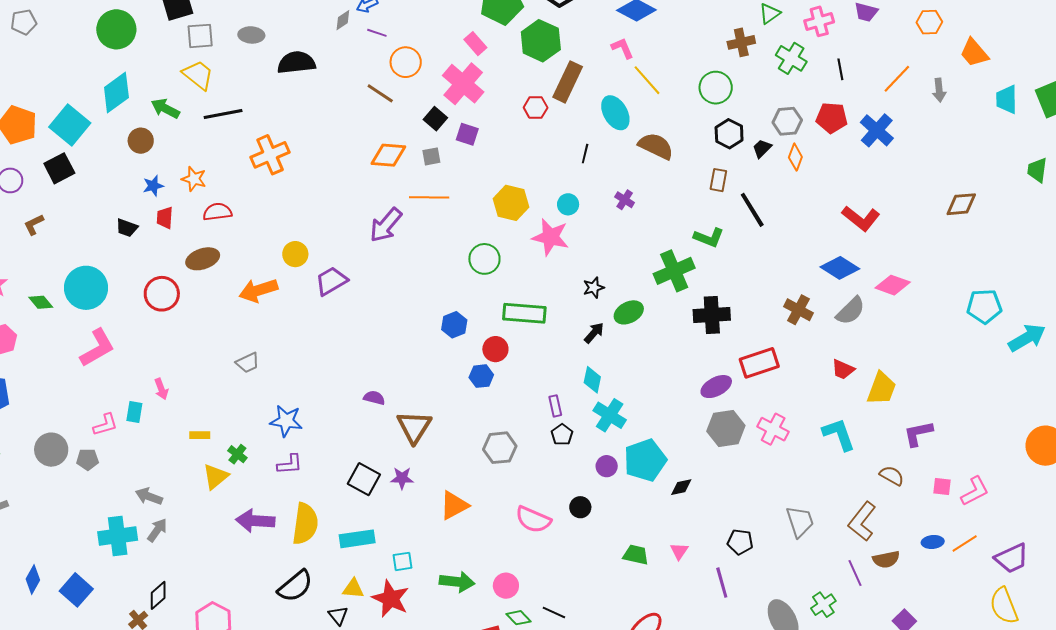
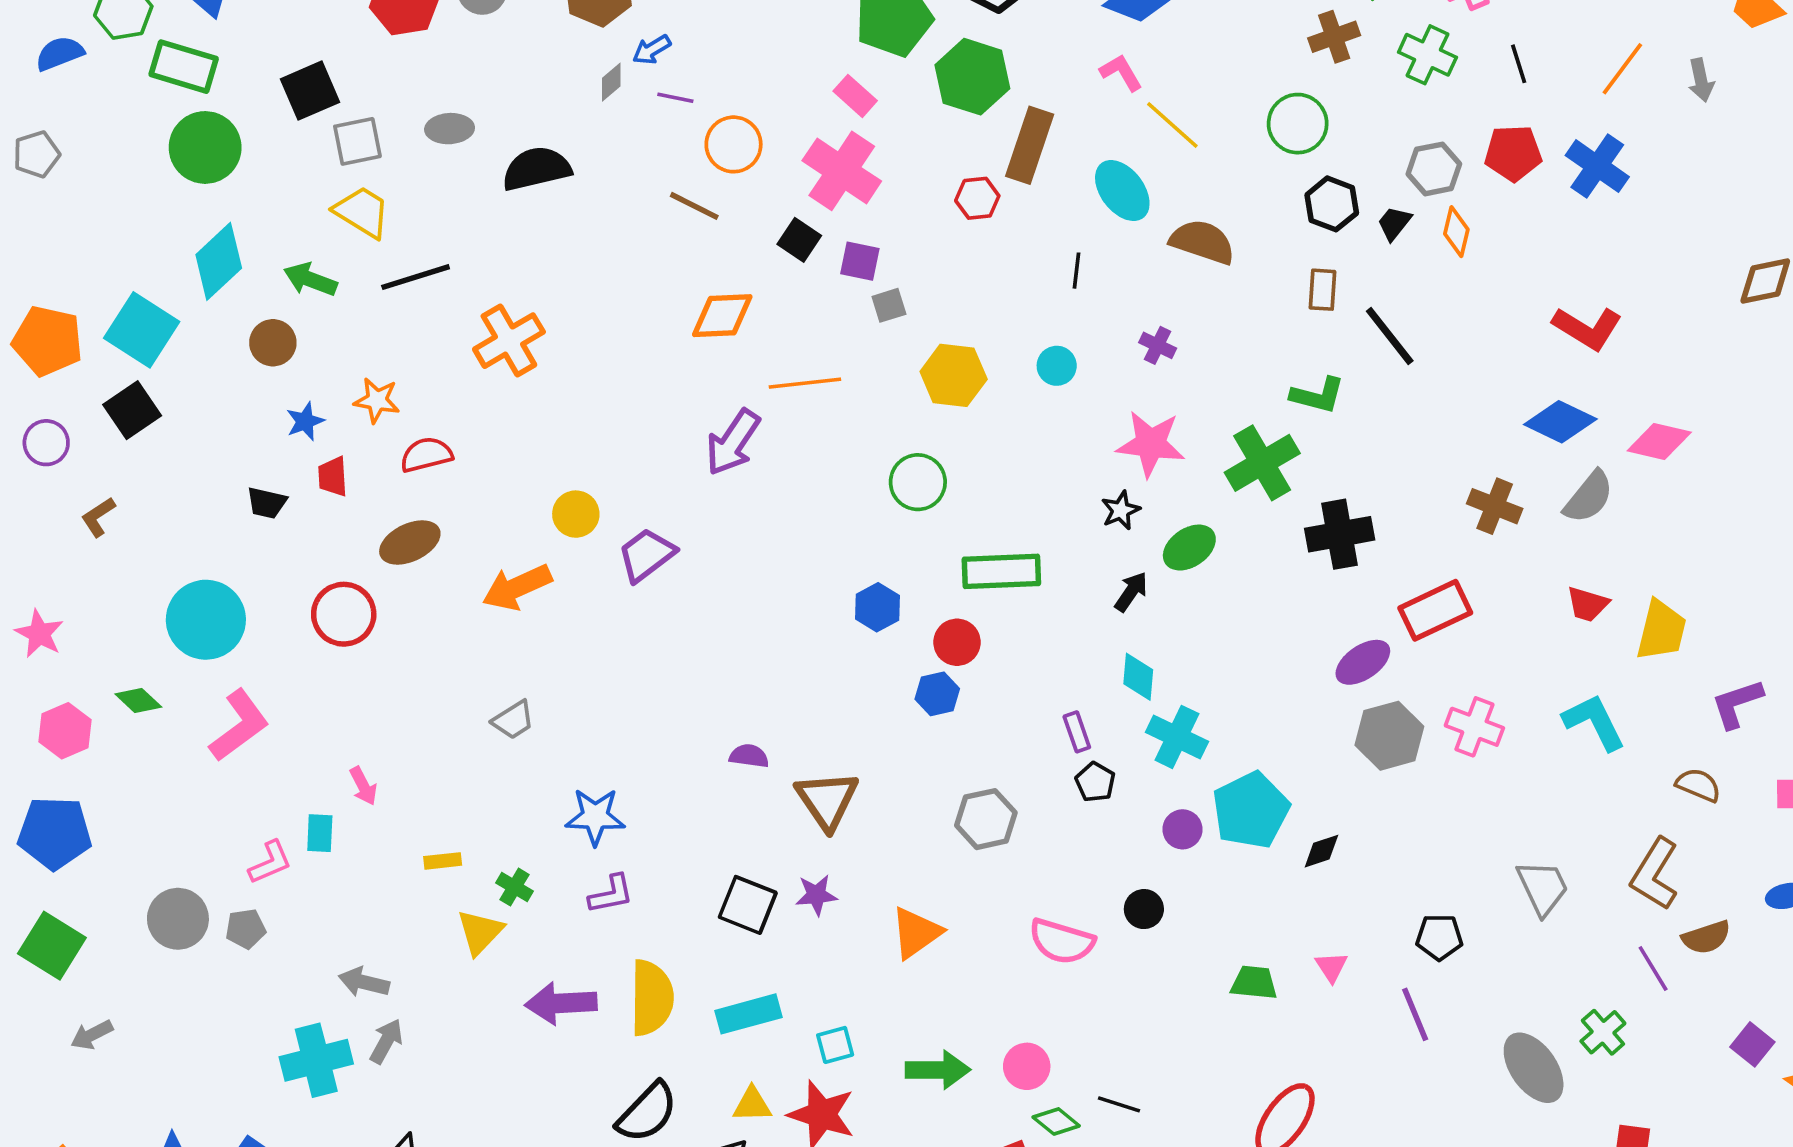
gray square: (431, 156) -> (889, 305), moved
pink star: (550, 237) -> (1151, 444), moved
green diamond: (41, 302) -> (138, 701), moved

